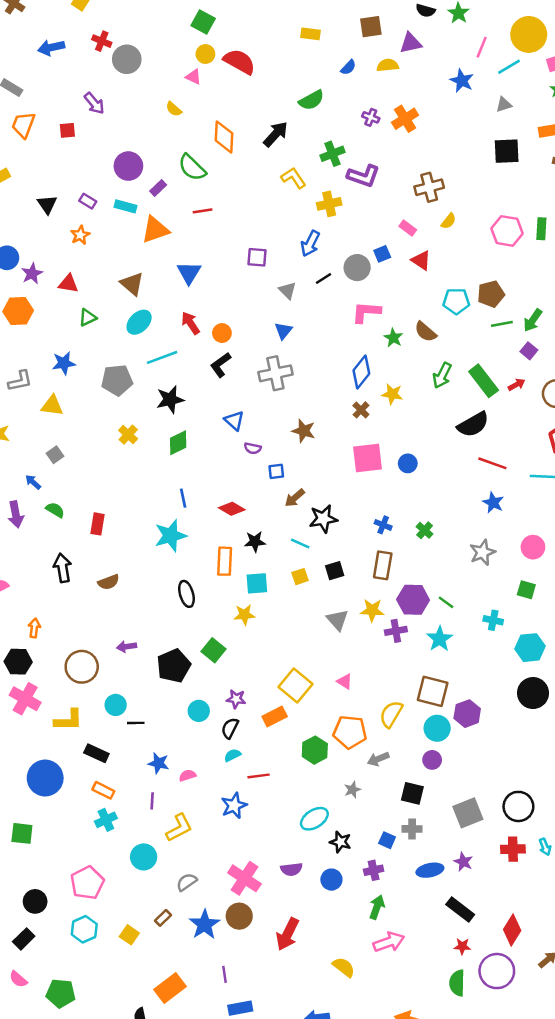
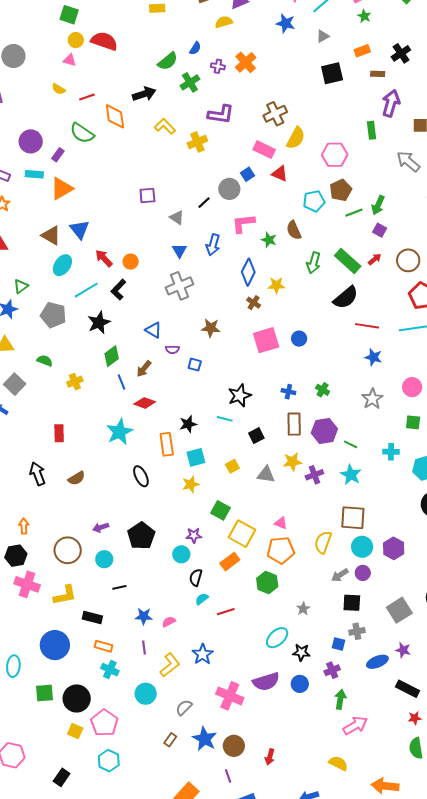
blue semicircle: (348, 67) -> (195, 48), moved
black arrow: (276, 134) -> (144, 94), turned 40
orange diamond: (224, 137) -> (115, 116), moved
green cross: (332, 154) -> (190, 82), moved
red line: (203, 211) -> (87, 97), moved
yellow semicircle: (449, 221) -> (296, 138), size x1.6
pink rectangle: (408, 228) -> (264, 150), size x1.5
pink hexagon: (507, 231) -> (335, 155), moved
blue arrow: (310, 244) -> (213, 245), moved
blue triangle: (189, 273) -> (80, 229), moved
green triangle: (88, 318) -> (21, 286), moved
brown semicircle: (426, 332) -> (294, 230), turned 36
black L-shape: (221, 365) -> (118, 290), moved
gray pentagon: (117, 380) -> (53, 315), turned 30
yellow cross: (128, 435) -> (75, 382), moved, turned 35
gray square: (55, 455) -> (15, 384), size x1.5
blue square: (276, 471) -> (195, 365), turned 32
blue line: (183, 498) -> (121, 382), moved
brown arrow: (295, 498) -> (144, 369), moved
red diamond: (232, 509) -> (145, 403), moved
green semicircle: (55, 510) -> (45, 361), moved
yellow square: (300, 577) -> (232, 466), moved
purple hexagon: (413, 600) -> (324, 431), moved
gray triangle: (337, 620) -> (266, 475), turned -30
green square: (214, 650) -> (221, 510), moved
purple star: (236, 699) -> (194, 535), moved
cyan circle: (116, 705) -> (104, 559), moved
cyan circle: (199, 711) -> (181, 554), moved
purple hexagon: (467, 714) -> (394, 548), moved
orange pentagon: (350, 732) -> (281, 550), moved
gray arrow: (378, 759) -> (340, 575), moved
blue star: (234, 806) -> (203, 654), moved
cyan cross: (106, 820) -> (110, 670), turned -30
purple semicircle: (291, 869) -> (266, 682), size x1.5
black circle: (35, 901) -> (77, 699), moved, size x1.4
brown circle: (239, 916) -> (234, 746), moved
red arrow: (287, 934) -> (270, 757), moved, size x0.6
yellow square: (129, 935) -> (75, 731), moved
yellow semicircle: (344, 967) -> (338, 763), moved

